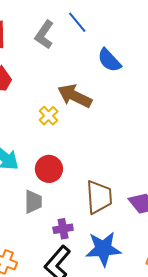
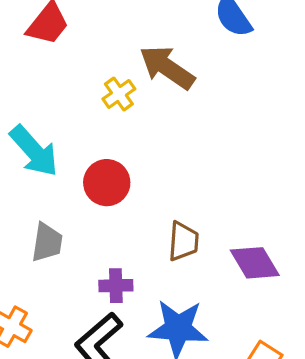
brown trapezoid: (99, 197) -> (183, 241), size x0.7
gray trapezoid: (33, 202) -> (47, 242), moved

